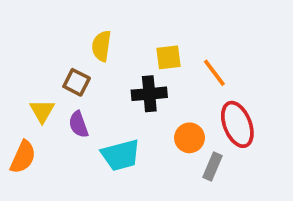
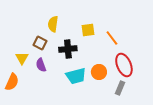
black cross: (149, 94) -> (68, 49), moved
cyan trapezoid: (121, 155) -> (76, 76), moved
gray rectangle: (212, 167) -> (120, 88), moved

